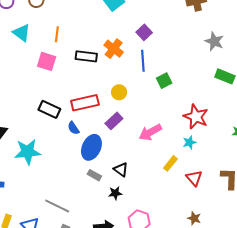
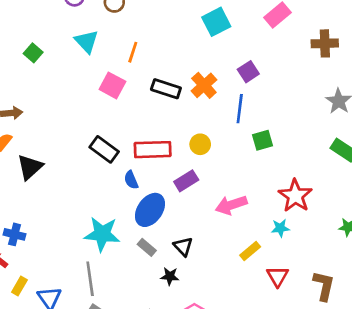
cyan star: (28, 152) -> (102, 234), moved
gray line: (57, 206) -> (90, 279), turned 45

